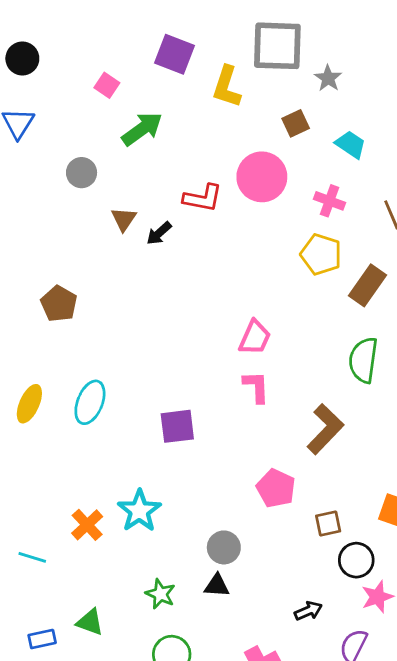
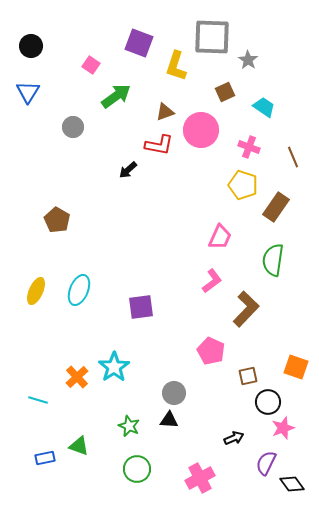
brown triangle: (124, 219) -> (165, 112), moved, turned 36
pink trapezoid: (255, 338) -> (220, 237), moved
pink L-shape: (256, 387) -> (212, 281), moved, turned 55

